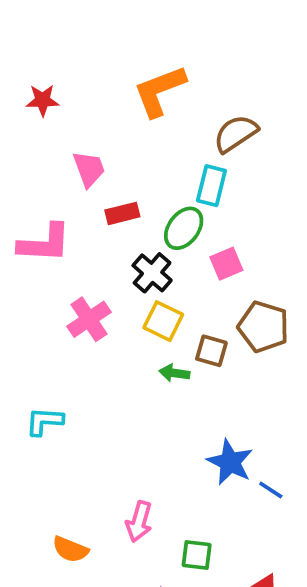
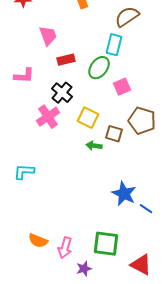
pink L-shape: (44, 243) -> (24, 76), size x0.7
black cross: (152, 273) -> (62, 93), moved
pink arrow: (139, 522) -> (65, 248), moved
green square: (197, 555) -> (106, 244), size x1.5

